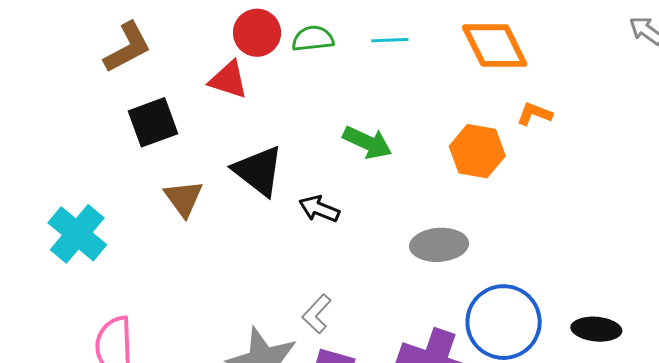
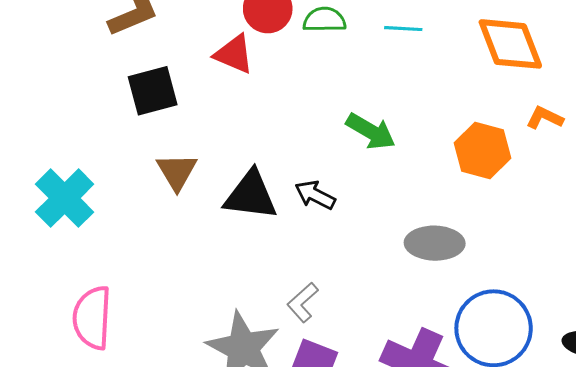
black triangle: (258, 171) -> (251, 195), moved, turned -36

